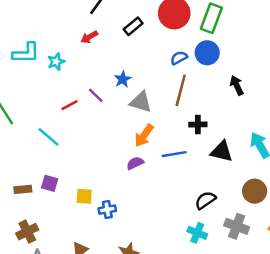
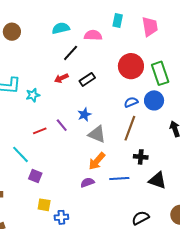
green rectangle: (211, 18) -> (160, 73), turned -45
black rectangle: (133, 26) -> (87, 79), moved
purple square: (50, 183) -> (35, 176), moved

